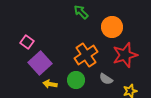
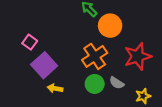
orange circle: (112, 27) -> (110, 26), moved
green circle: (76, 80) -> (95, 84), moved

